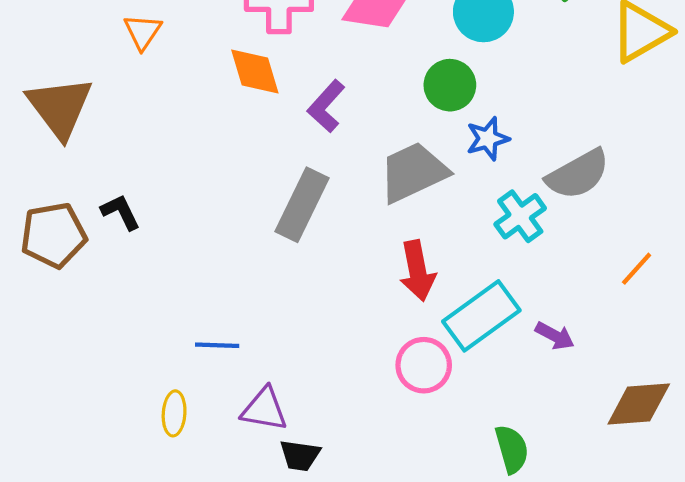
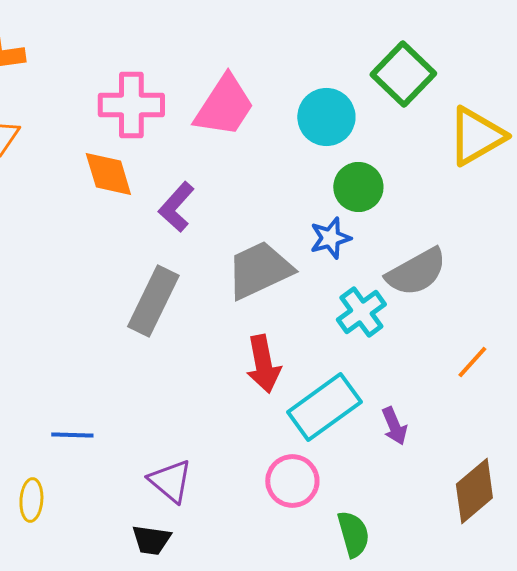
green circle: (450, 85) -> (358, 187), moved
purple arrow: (555, 336) -> (394, 426), turned 39
pink circle: (424, 365) -> (292, 481), moved
brown diamond: (639, 404) -> (474, 491), turned -36
purple triangle: (264, 409) -> (170, 481), moved, turned 30

